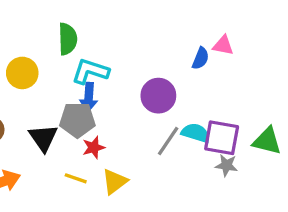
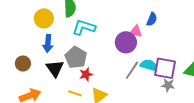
pink triangle: (223, 45) -> (136, 31), moved
yellow circle: (22, 73) -> (44, 18), moved
blue arrow: (89, 97) -> (48, 43), moved
gray pentagon: (77, 120) -> (76, 57), turned 30

